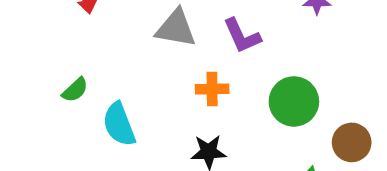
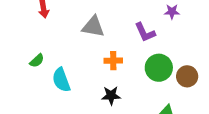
purple L-shape: (242, 36) -> (145, 32), moved
brown circle: (352, 142) -> (187, 76), moved

